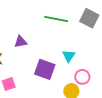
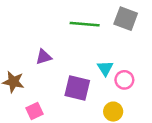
pink circle: (82, 77) -> (124, 80), moved

